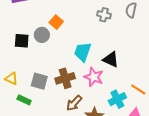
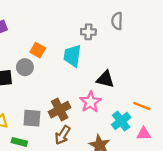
cyan trapezoid: (83, 52) -> (72, 56), moved
pink star: (94, 77) -> (90, 102), turned 30
brown arrow: (74, 103) -> (63, 135), moved

